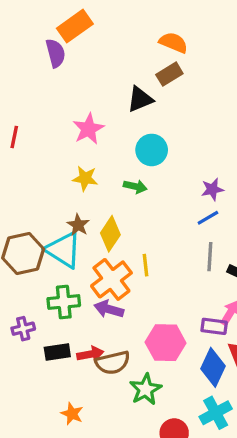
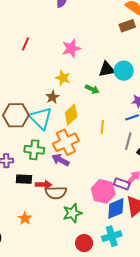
black triangle: (140, 99) -> (107, 69), moved
cyan circle: (152, 150) -> (124, 71), moved
brown star: (78, 225) -> (52, 97), moved
yellow line: (146, 265) -> (102, 127), moved
pink hexagon: (166, 343) -> (103, 191), moved
blue diamond: (213, 367) -> (116, 208), turned 30

